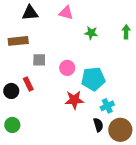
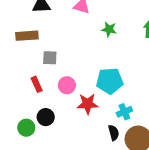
pink circle: (67, 68) -> (67, 85), moved
black circle: (11, 91) -> (46, 117), moved
green circle: (12, 125) -> (26, 128), moved

